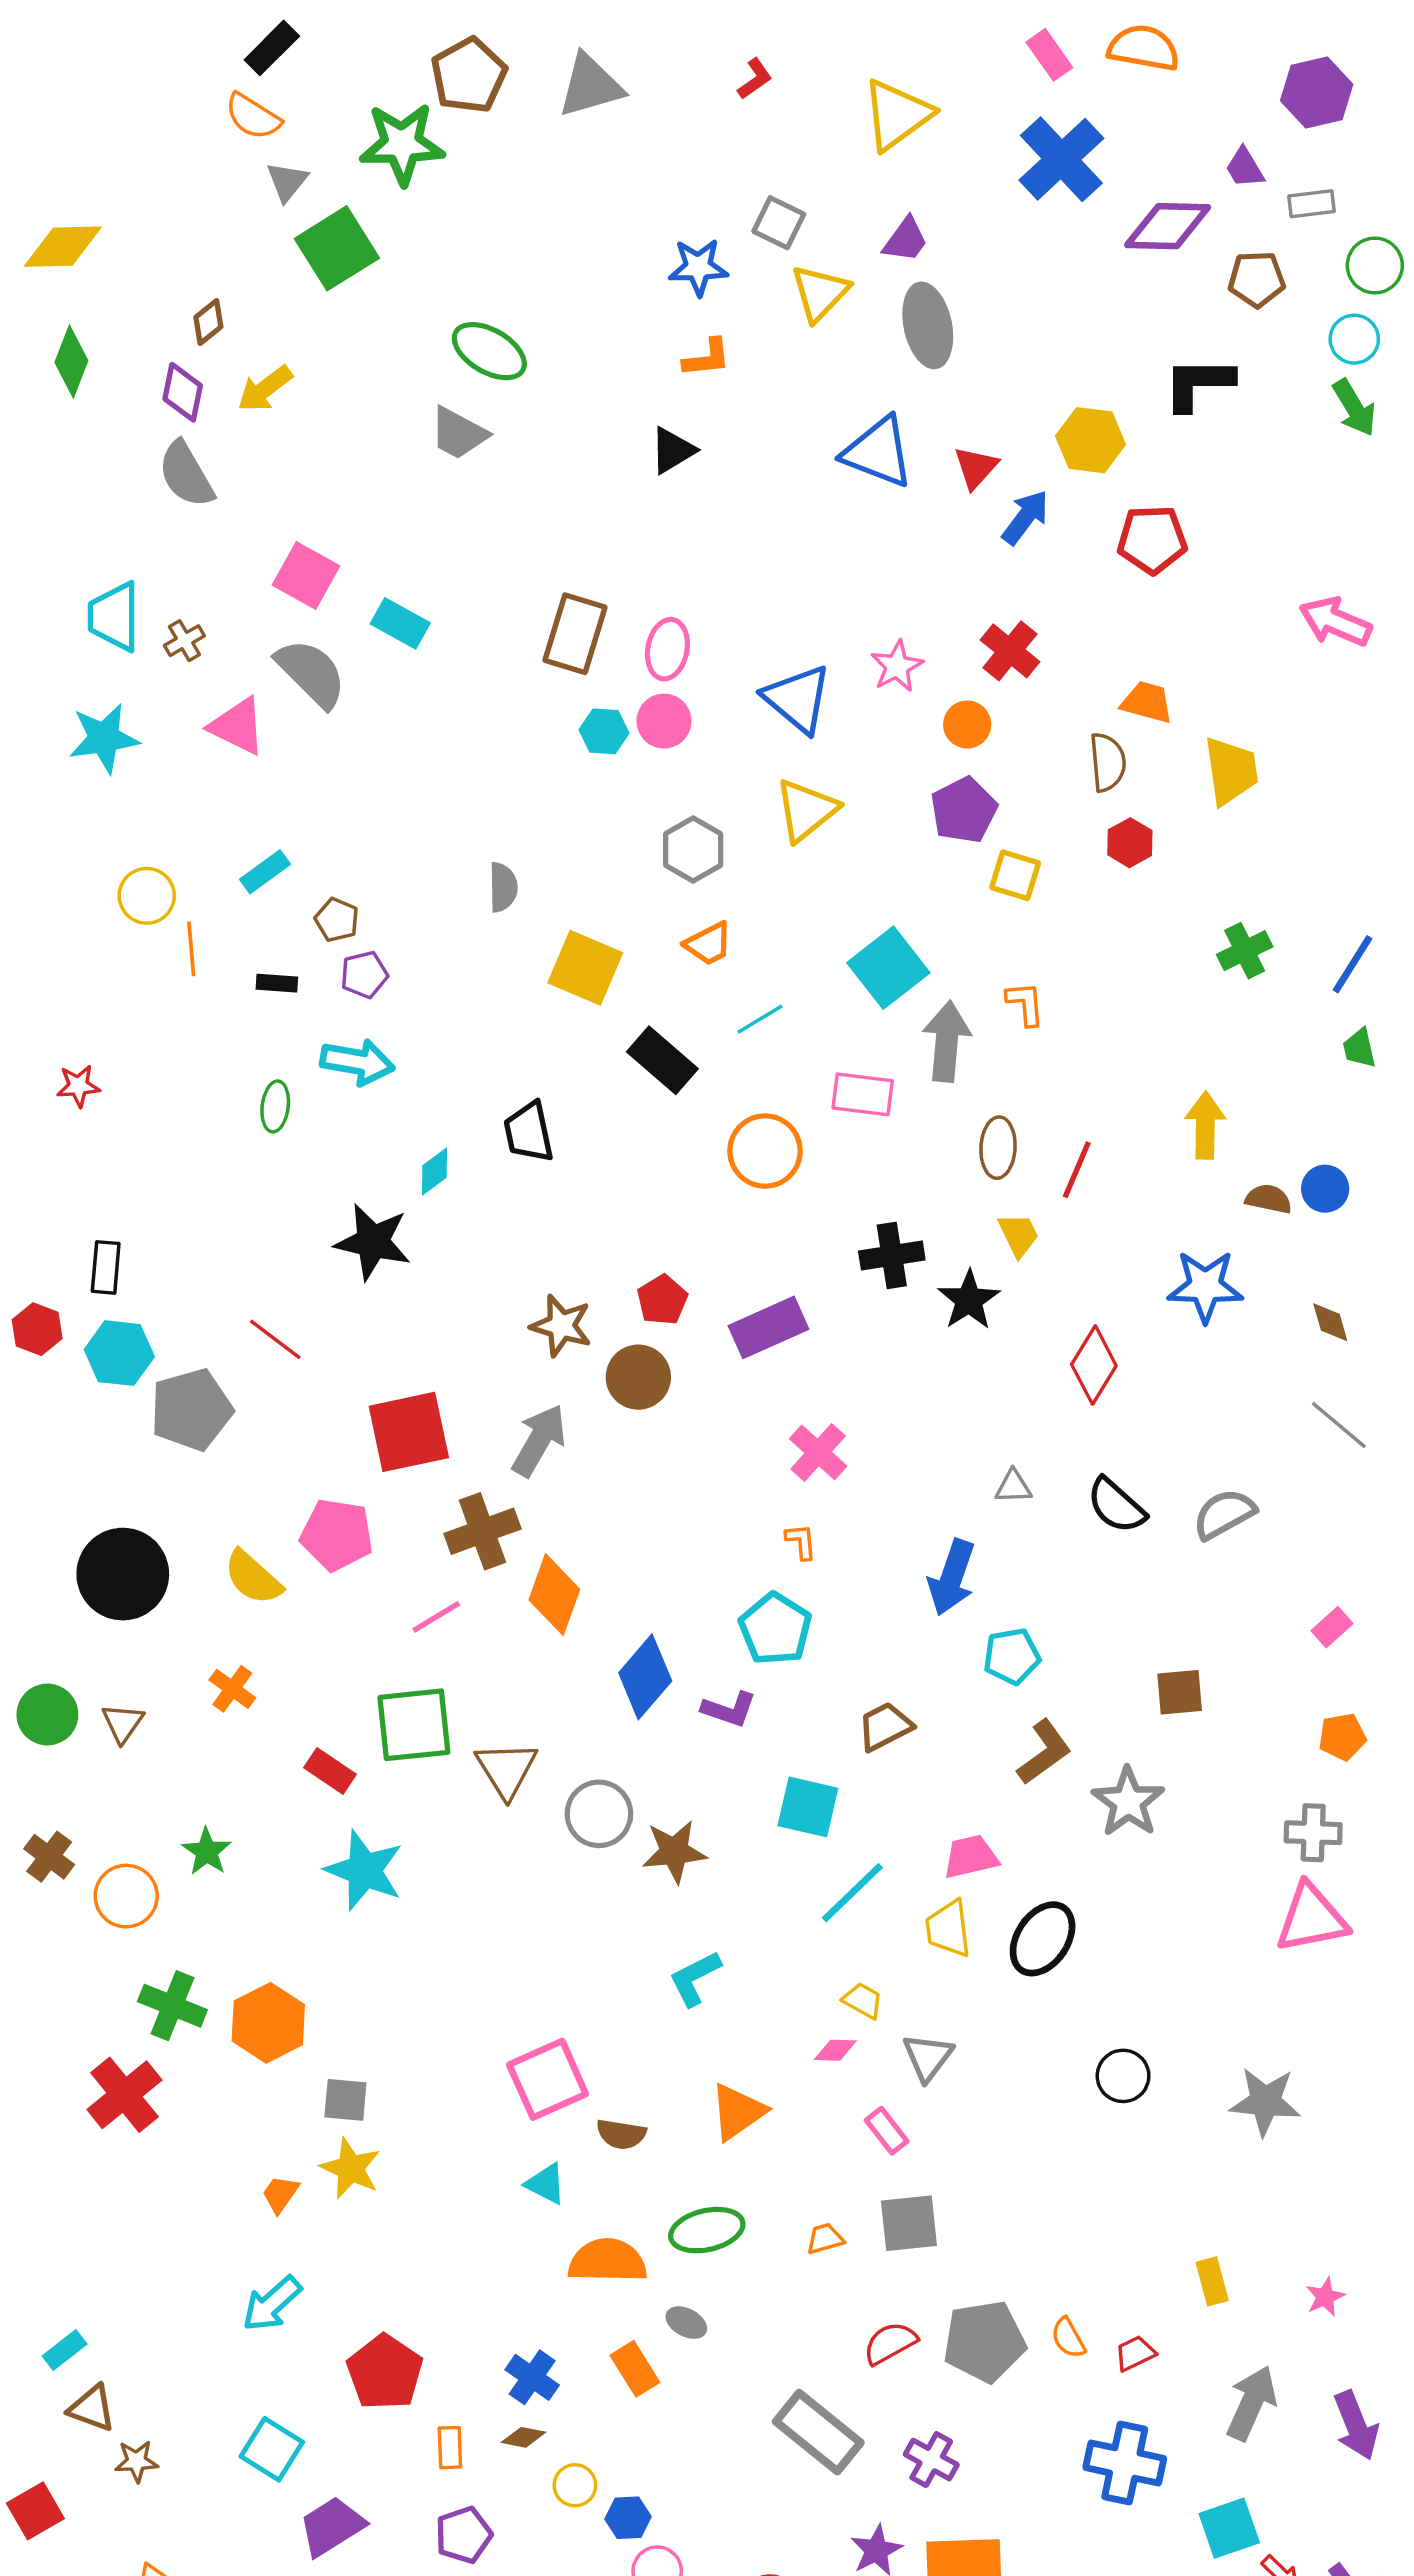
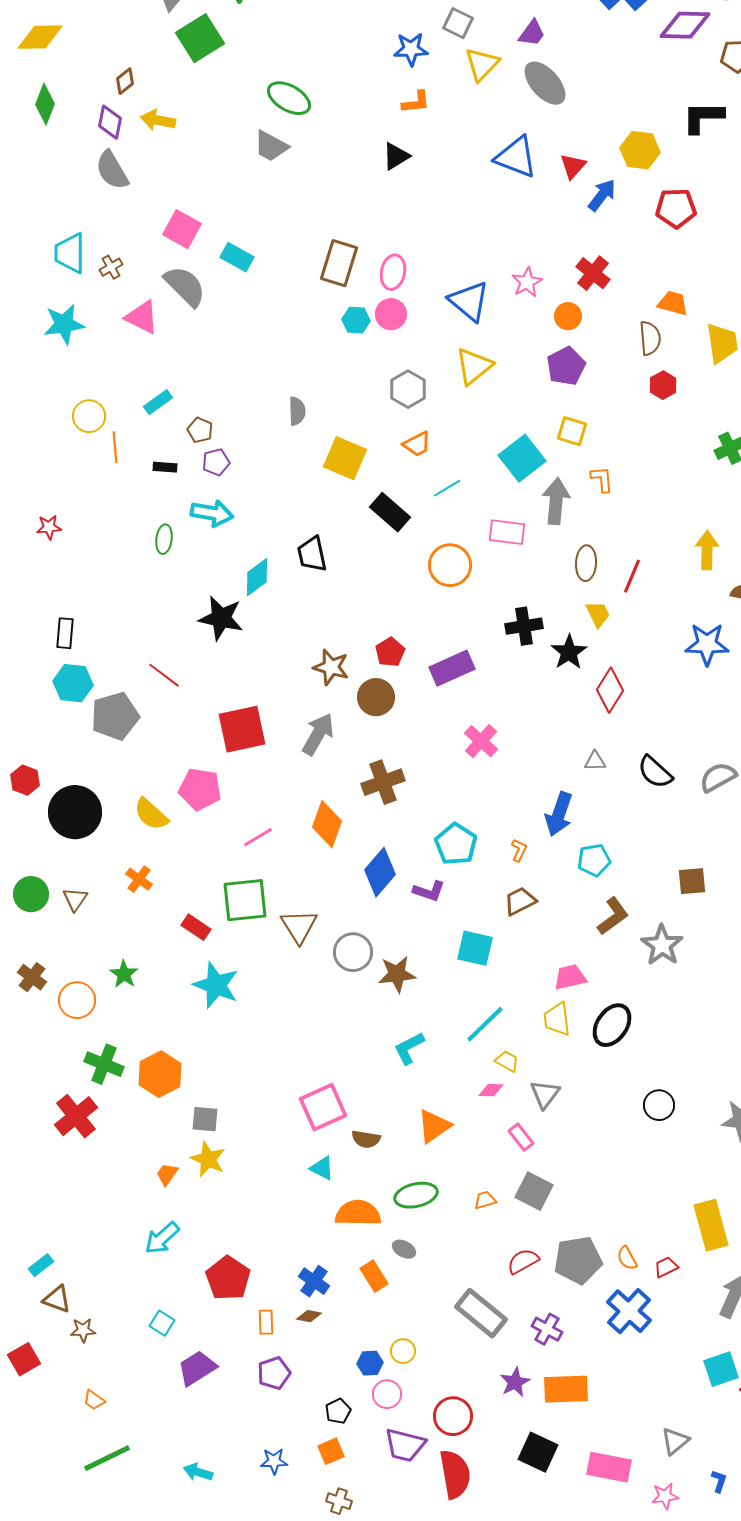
gray ellipse: (928, 325) -> (545, 83), turned -30
yellow arrow: (265, 389) -> (158, 120), turned 48
yellow square: (1015, 875) -> (572, 431), moved
cyan diamond: (434, 1172) -> (257, 577), size x1.4
red hexagon: (37, 1329) -> (25, 780), moved
red diamond: (1094, 1365) -> (610, 690), moved
brown cross: (482, 1531) -> (383, 782), moved
orange L-shape: (801, 1542) -> (519, 850), moved, turned 30
cyan line: (852, 1893) -> (485, 1024), moved
gray square: (909, 2223) -> (534, 1191), turned 33
yellow rectangle: (1212, 2281) -> (711, 1225), size x1.8
cyan square: (272, 2449) -> (162, 1323), size x0.7
blue cross: (1125, 2463) -> (629, 1311), moved, turned 30
yellow circle: (575, 2485) -> (403, 1351), moved

